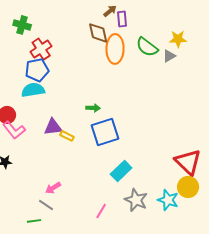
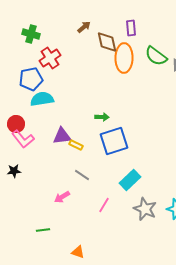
brown arrow: (110, 11) -> (84, 27), moved
blue pentagon: (37, 70) -> (31, 79), moved
gray line: (46, 205) -> (82, 175), moved
pink line: (101, 211) -> (104, 205), moved

